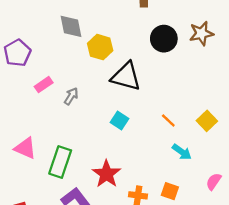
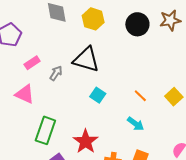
yellow hexagon: (100, 47) -> (93, 19), moved
black triangle: (126, 76) -> (86, 59), moved
pink triangle: (25, 148) -> (25, 94), moved
cyan arrow: (182, 152) -> (135, 124), moved

